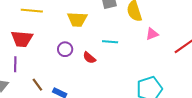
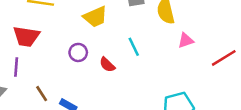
yellow trapezoid: (77, 19) -> (95, 17), turned -30
cyan line: (110, 42) -> (134, 47), turned 56

